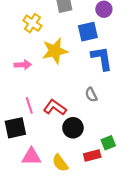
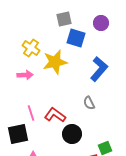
yellow cross: (32, 23) -> (31, 48), moved
blue square: (88, 32) -> (76, 38), moved, turned 30
blue L-shape: (102, 58) -> (99, 69), turned 50

